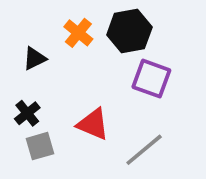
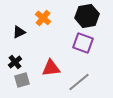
black hexagon: (129, 31) -> (87, 16), moved
red triangle: (93, 124) -> (51, 68), turned -30

